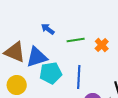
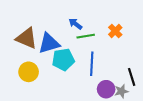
blue arrow: (48, 29) -> (75, 24), moved
green line: (76, 40) -> (86, 36), moved

